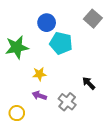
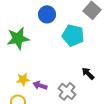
cyan pentagon: (61, 43) -> (73, 35), moved
yellow star: (39, 74) -> (23, 79), moved

